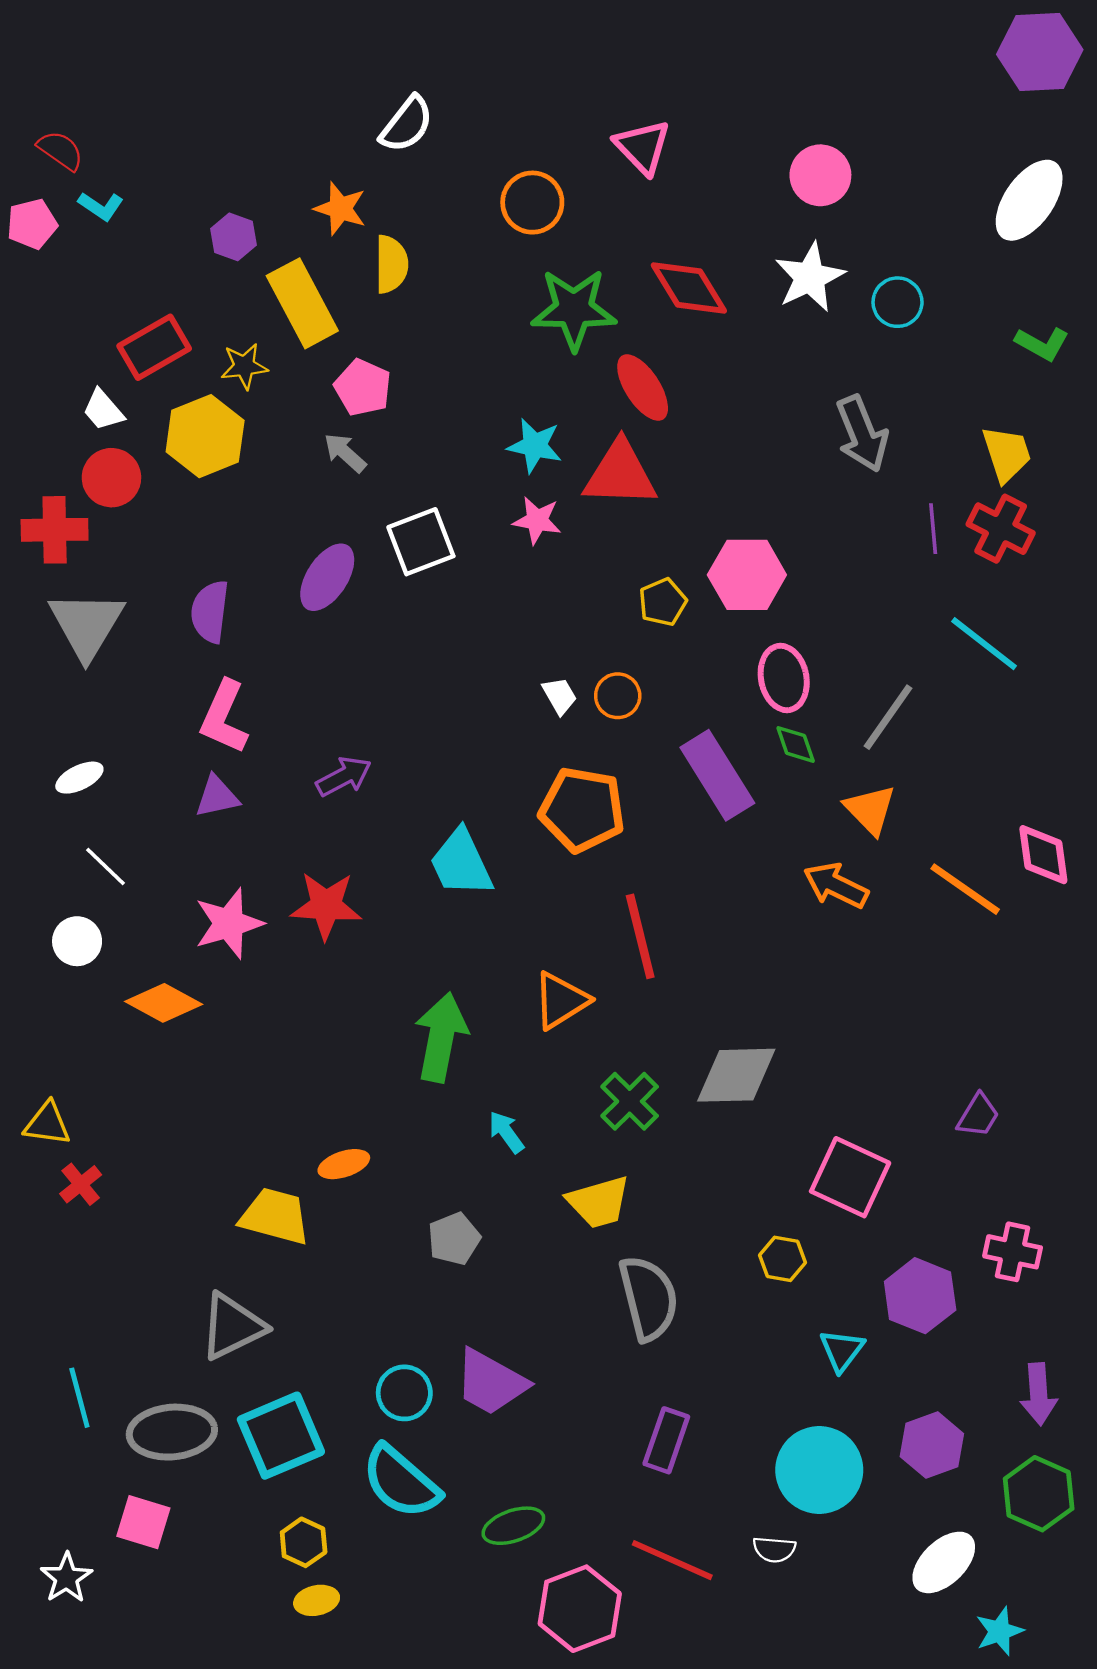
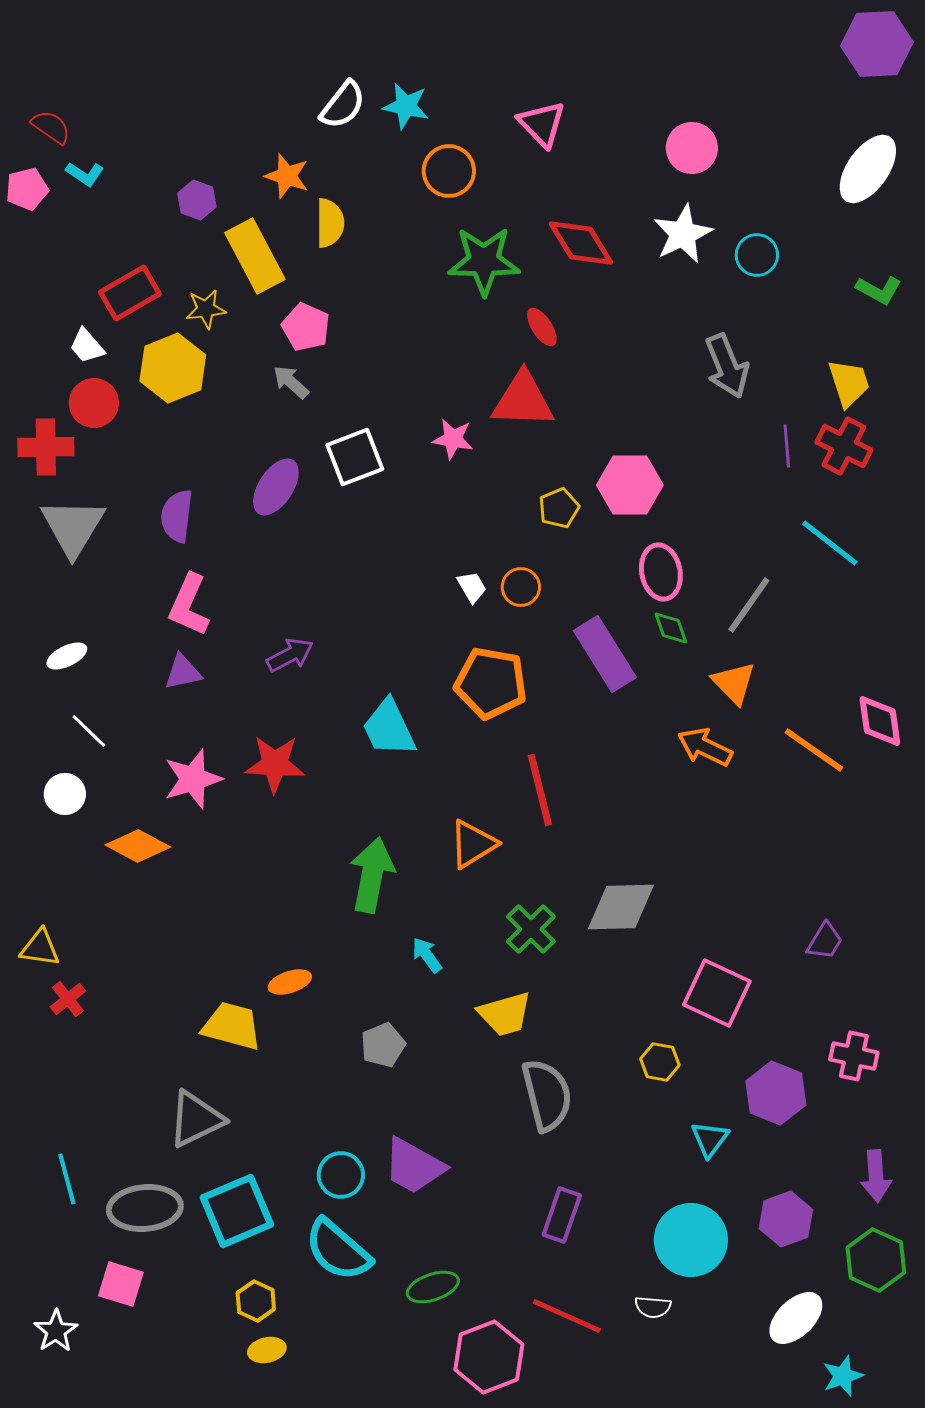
red ellipse: (643, 388) -> (542, 327), size x0.7
cyan star: (535, 446) -> (406, 106), moved

